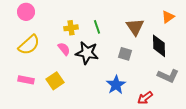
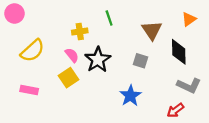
pink circle: (26, 12) -> (14, 13), moved
green line: (97, 27) -> (109, 18), moved
black star: (87, 53) -> (98, 60), turned 30
yellow square: (55, 81) -> (68, 78), moved
red arrow: (145, 98) -> (175, 110), moved

